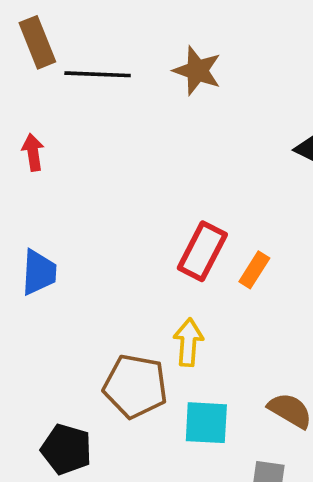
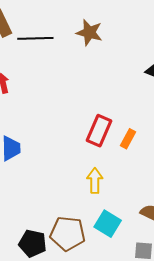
brown pentagon: (135, 386) -> (68, 233), moved
cyan square: (206, 423) -> (108, 224), turned 32

